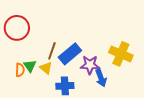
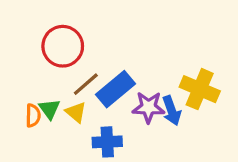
red circle: (17, 28) -> (63, 46), moved
brown line: (52, 51) -> (86, 84), turned 30
blue arrow: (101, 78) -> (172, 111), moved

